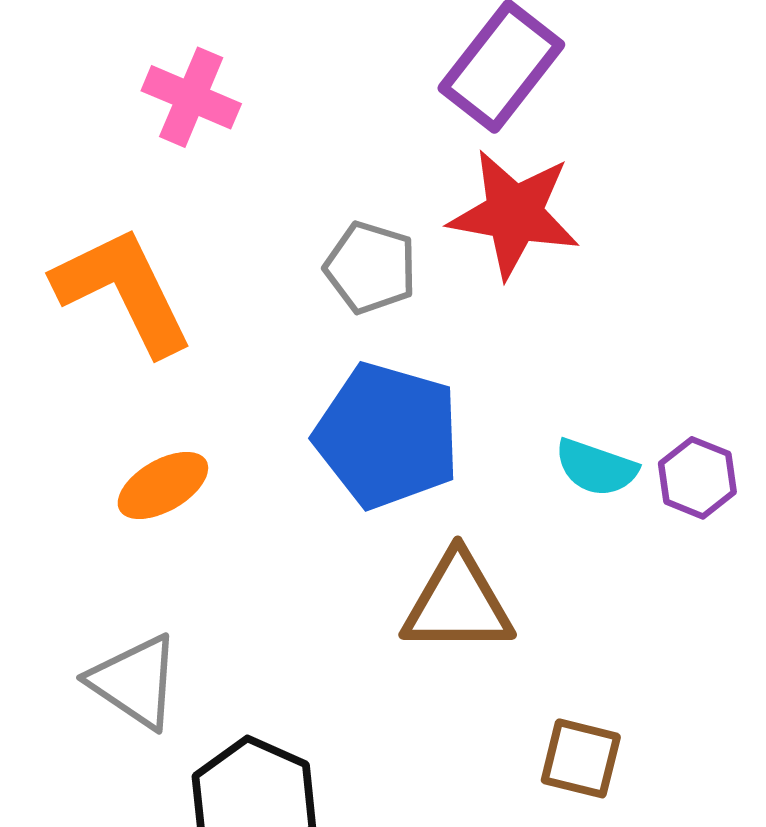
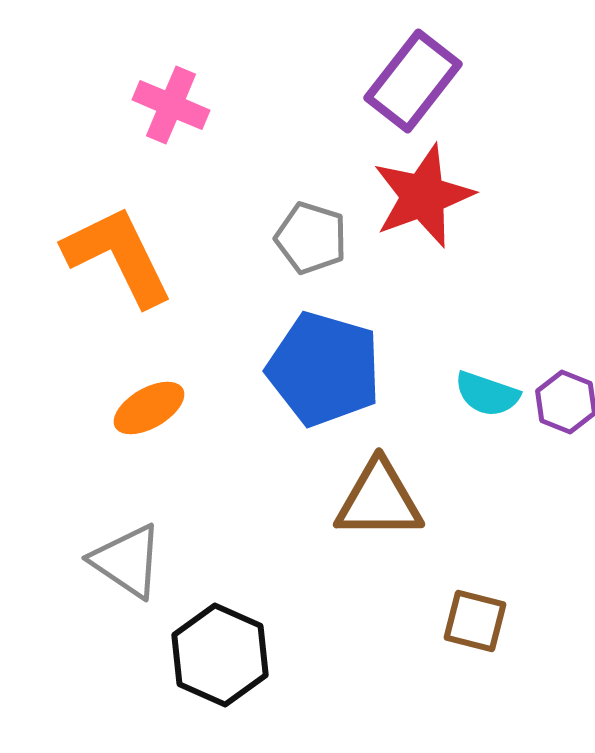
red star: (514, 214) -> (423, 196), turned -30

